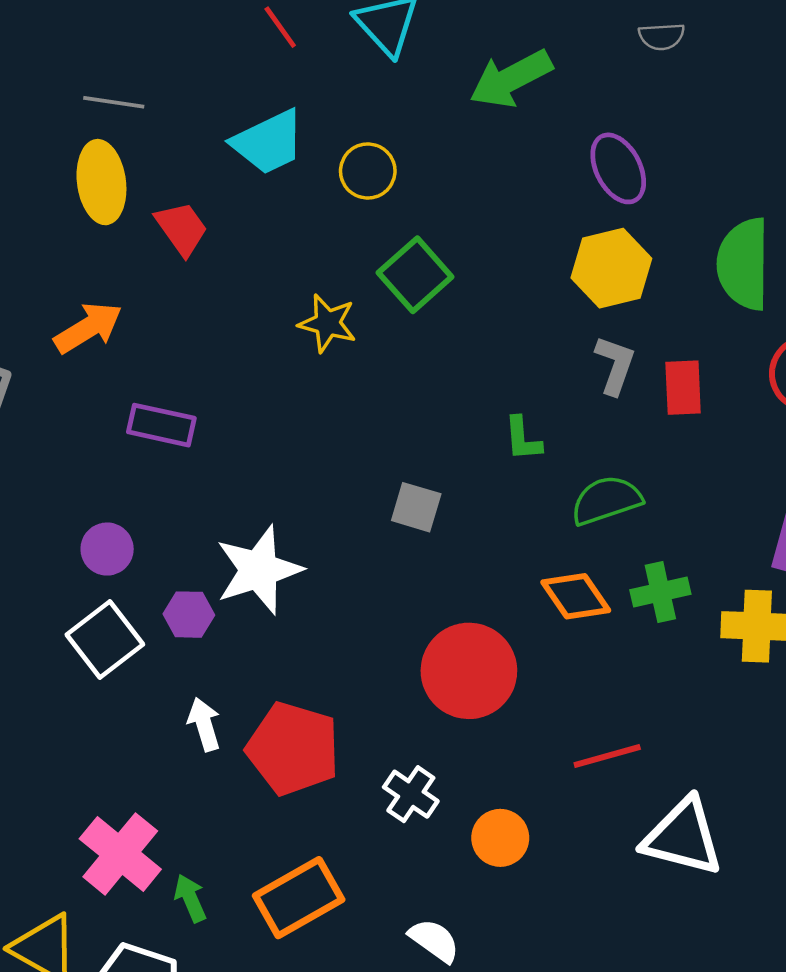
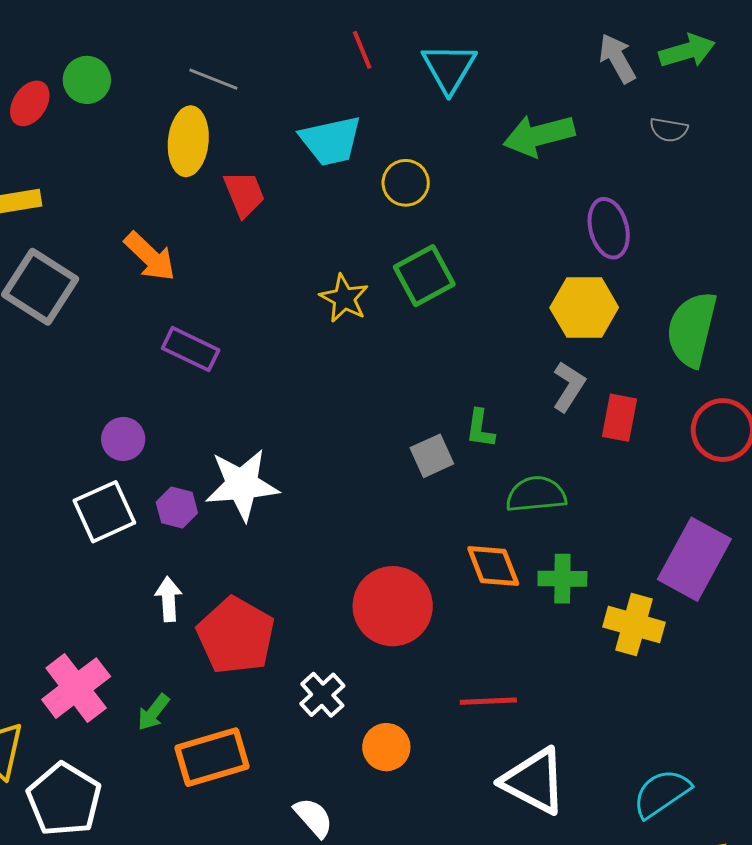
orange arrow: (88, 328) -> (150, 257), turned 62
gray square: (416, 507) -> (432, 456), moved, turned 36
green arrow: (190, 898) -> (153, 712), moved, turned -132

